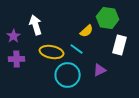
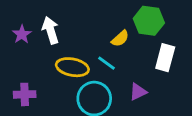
purple star: (14, 36) -> (22, 34), moved
purple cross: (17, 59) -> (25, 94), moved

